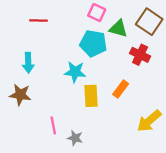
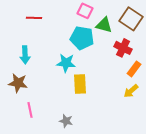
orange rectangle: (121, 89) -> (134, 69), moved
yellow arrow: (149, 121) -> (131, 91), moved, size x0.7
pink line: (53, 125) -> (30, 110), moved

